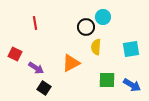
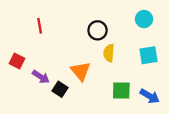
cyan circle: (103, 17) -> (144, 19), moved
orange triangle: (71, 63) -> (81, 71), turned -42
black square: (44, 88) -> (60, 89), moved

